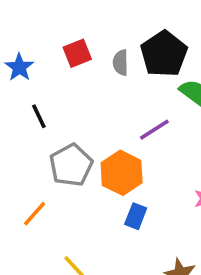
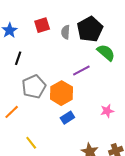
black line: (39, 116) -> (18, 58), turned 40
blue rectangle: (136, 216) -> (67, 118), turned 32

